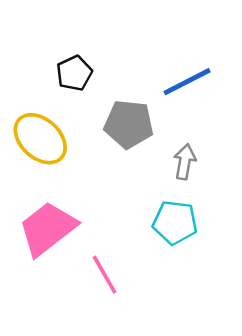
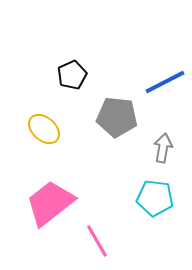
yellow ellipse: (40, 139) -> (44, 129), size x0.7

